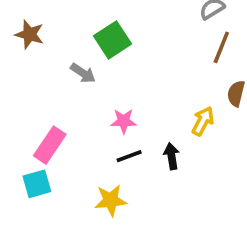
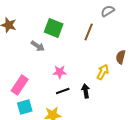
green square: (112, 40) -> (54, 28), turned -36
brown line: (221, 47) -> (89, 32), moved
cyan square: (37, 184) -> (25, 107), moved

